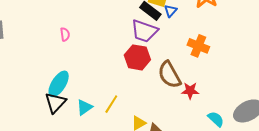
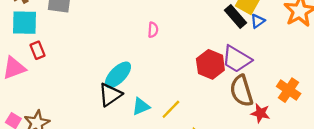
purple trapezoid: (144, 31) -> (237, 59), moved
pink semicircle: (65, 34) -> (153, 30), moved
orange cross: (198, 46) -> (289, 90), moved

